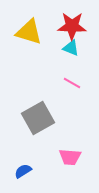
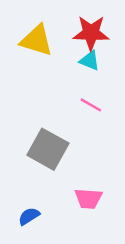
gray square: (38, 118) -> (48, 149), turned -32

